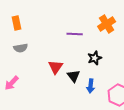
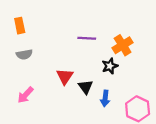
orange cross: (107, 24) -> (123, 45), moved
pink arrow: (12, 83) -> (25, 95), moved

